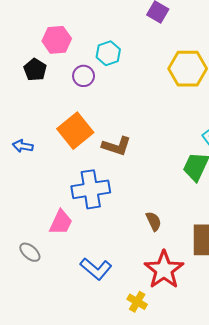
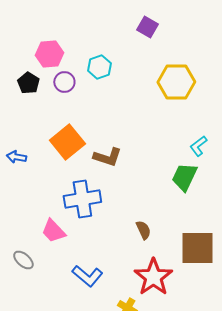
purple circle: (84, 76) -> (64, 82), moved
pink trapezoid: (61, 222) -> (53, 231), turned 112

